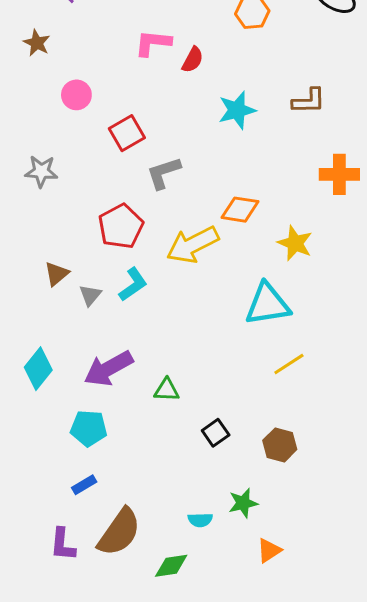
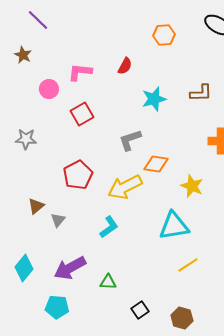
pink L-shape: (153, 43) -> (80, 72), moved
gray L-shape: (164, 173) -> (130, 140), moved
cyan L-shape: (133, 284) -> (109, 227), moved

